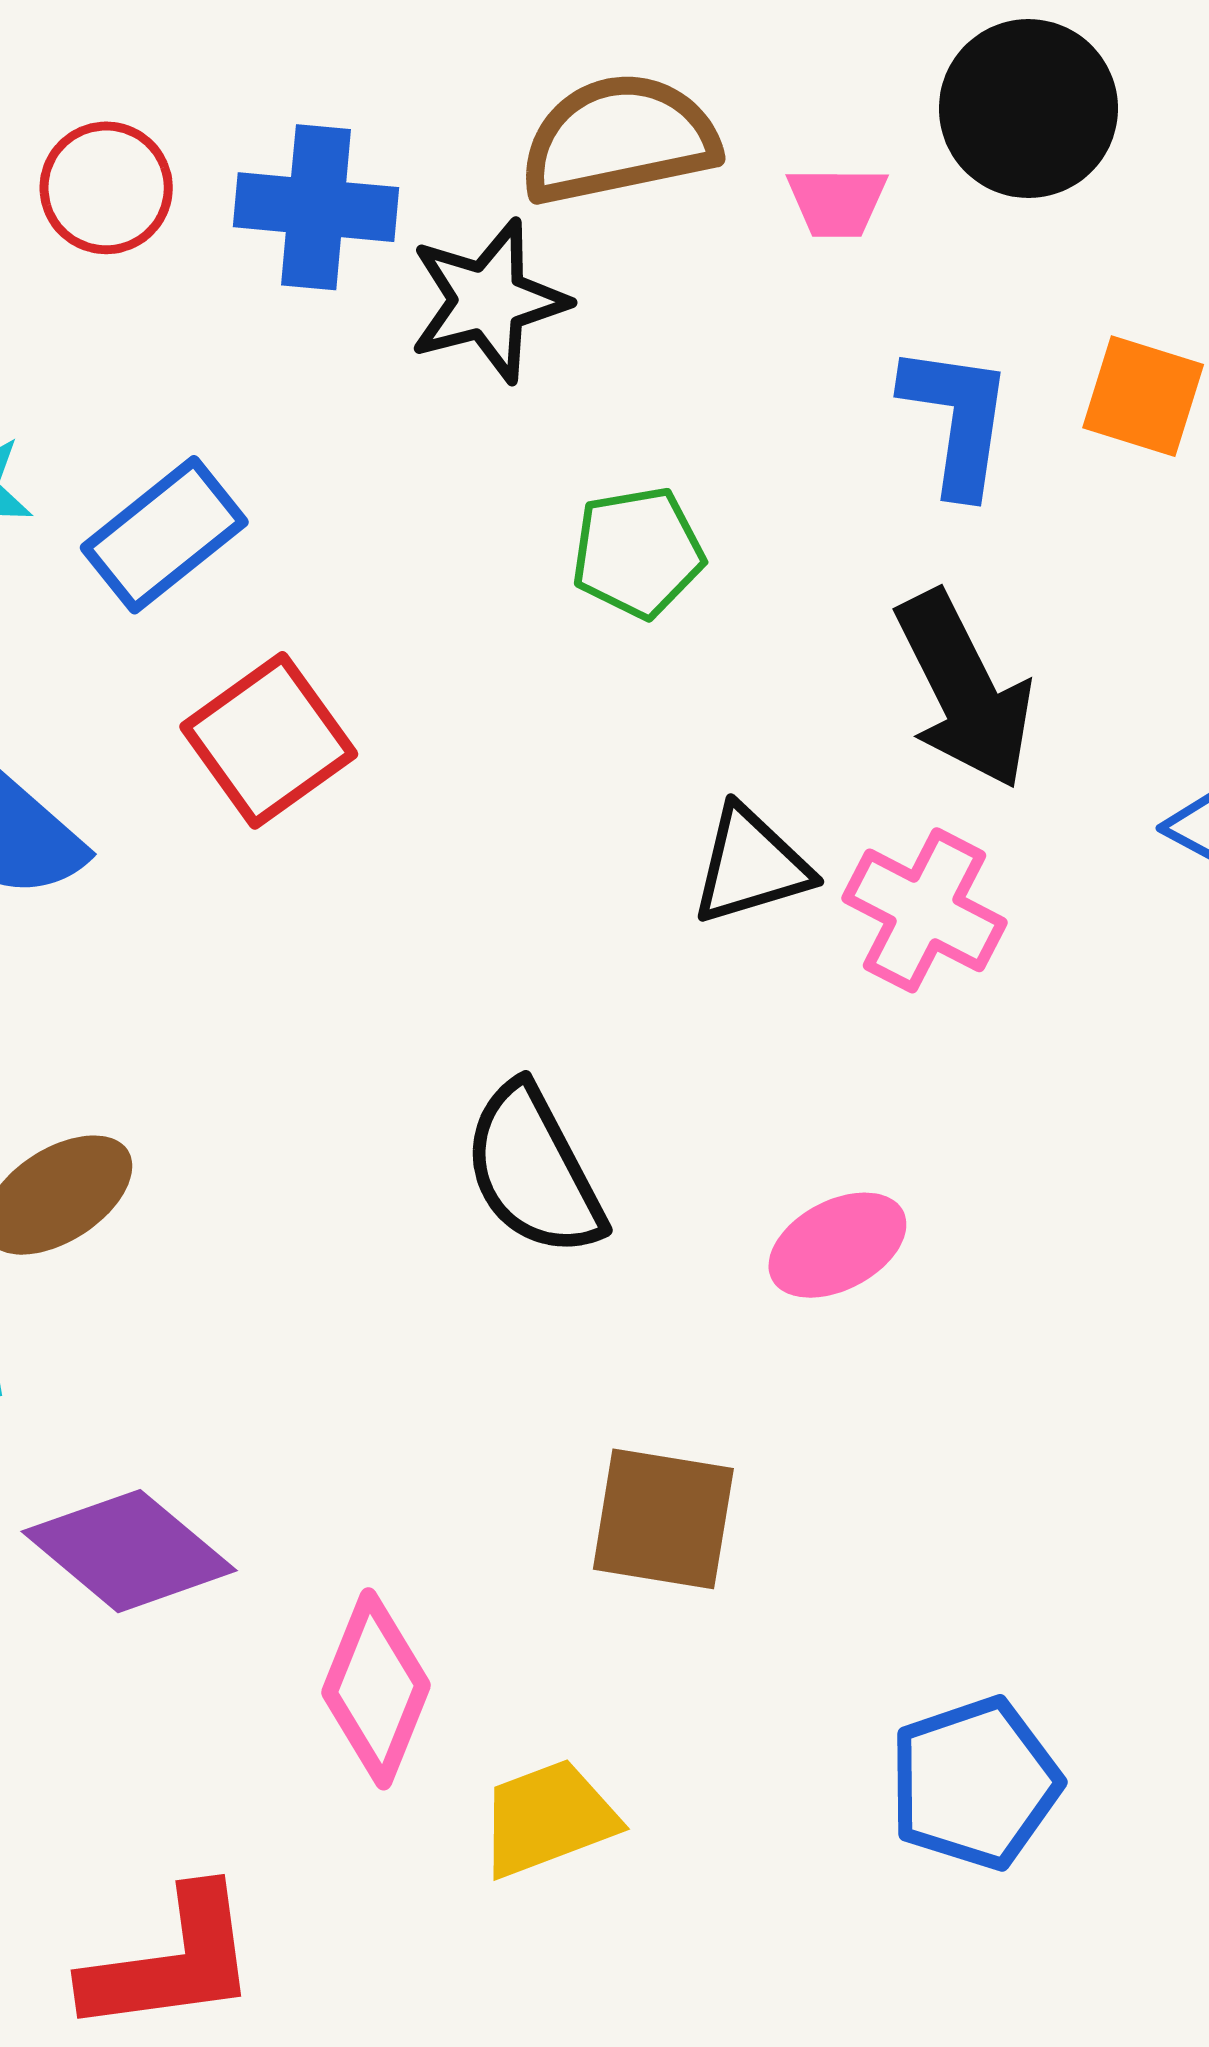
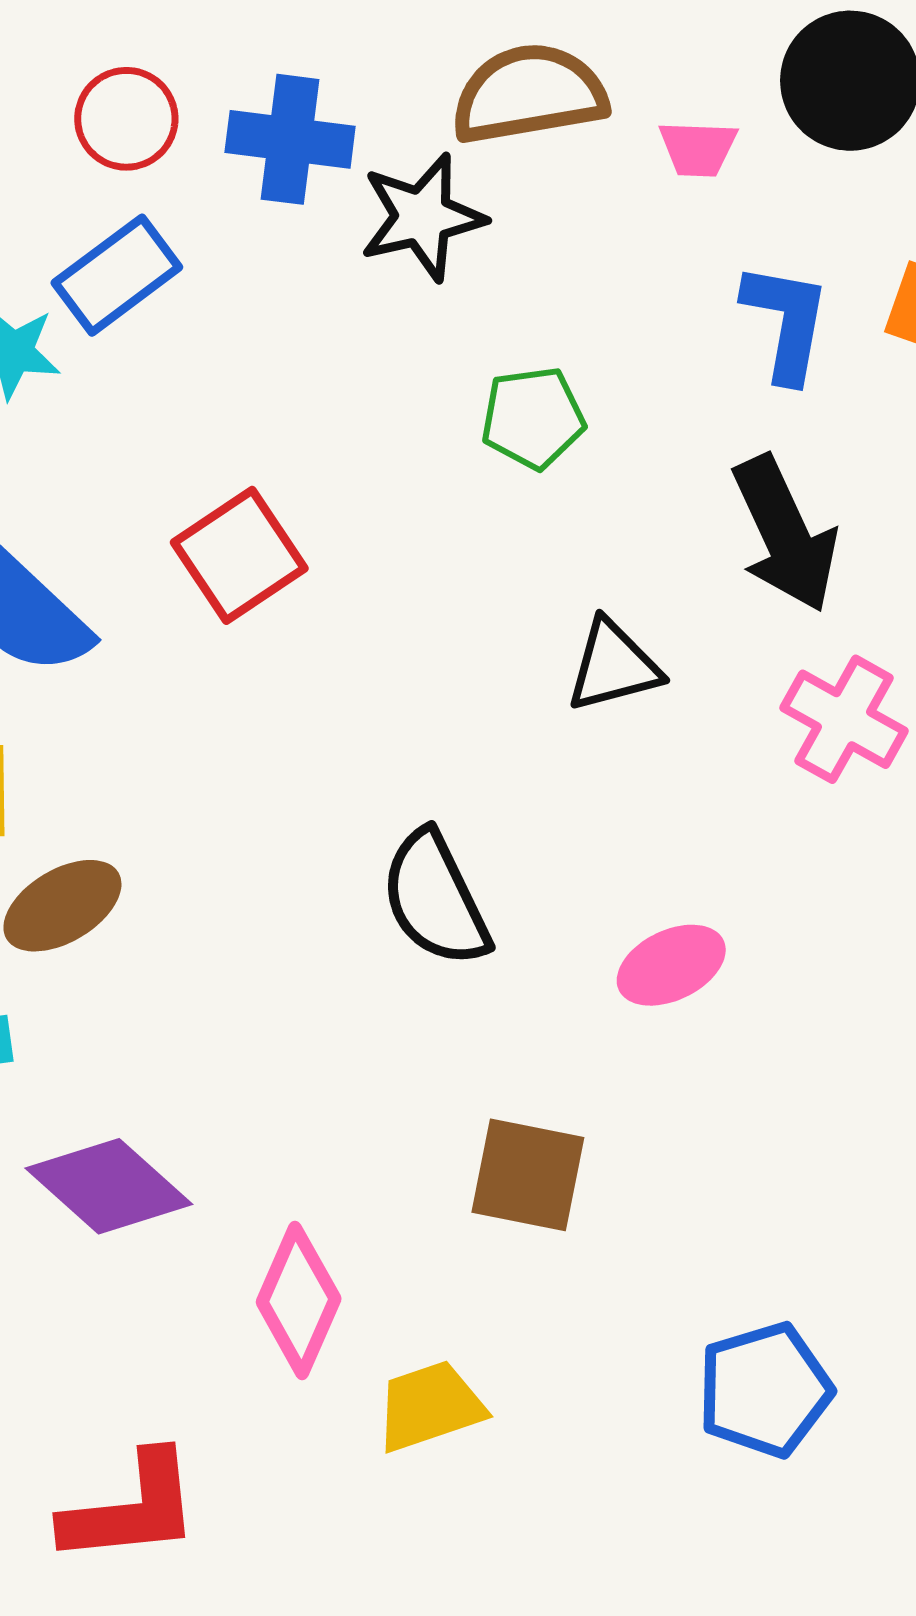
blue rectangle: (164, 535) -> (117, 275), moved
pink cross: (924, 910) -> (844, 719), moved

